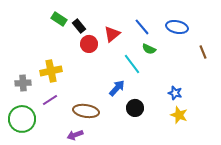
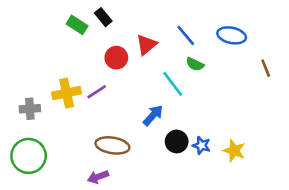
black rectangle: (79, 26) -> (103, 17), moved
blue star: (175, 93) -> (201, 145), moved
purple line: (50, 100) -> (97, 92), moved

